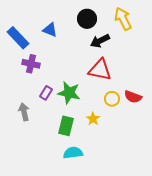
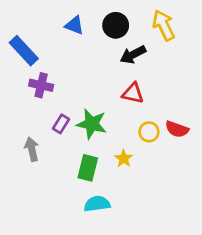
blue triangle: (50, 30) -> (74, 25), moved
red triangle: (100, 70) -> (133, 93), size x0.7

